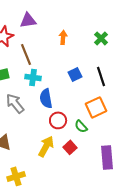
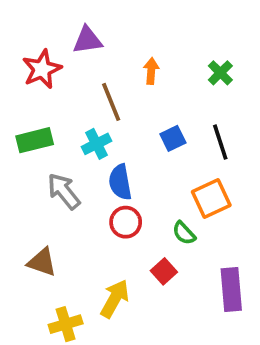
brown line: (26, 54) -> (111, 102), moved
cyan cross: (33, 77) -> (97, 144), turned -35
red circle: (58, 120) -> (126, 222), moved
yellow arrow: (46, 146) -> (115, 299), moved

